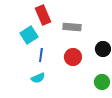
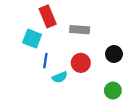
cyan square: (29, 35) -> (32, 39), turned -36
cyan semicircle: (38, 78) -> (60, 77), moved

